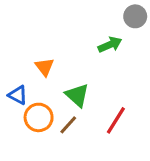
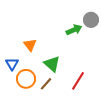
gray circle: (135, 16) -> (91, 20), moved
blue triangle: (18, 95) -> (12, 64), turned 32

